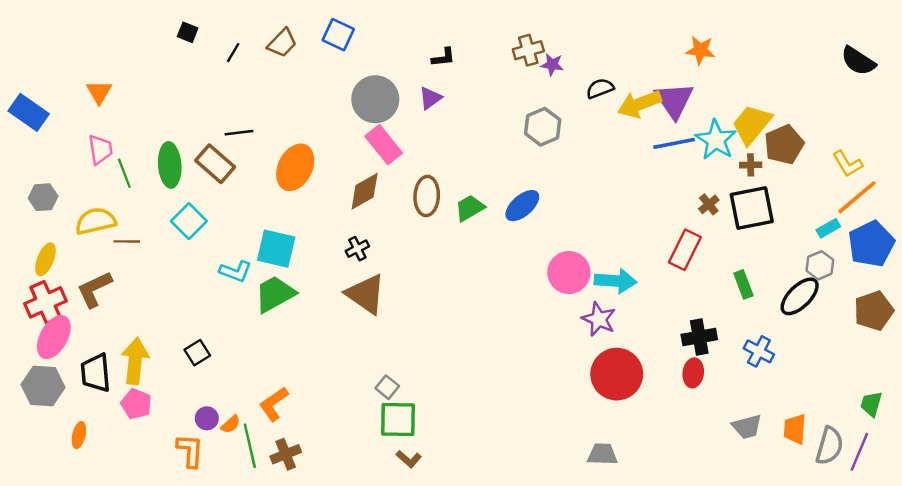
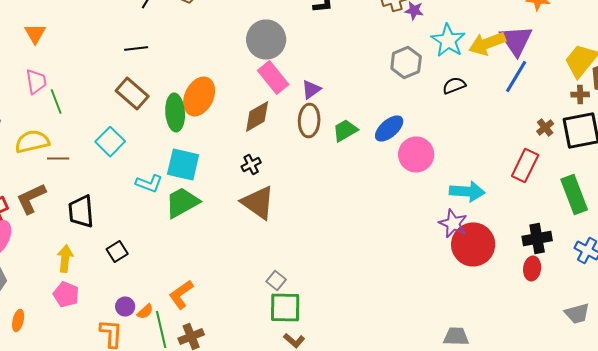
black semicircle: (600, 88) -> (454, 86), moved
purple triangle: (430, 98) -> (311, 90), moved
black line: (239, 133) -> (136, 48), moved
cyan star: (716, 140) -> (448, 40), moved
blue line: (674, 143) -> (516, 76), turned -48
green ellipse: (170, 165) -> (175, 112), moved
pink circle: (569, 273) -> (416, 154), moved
green rectangle: (743, 284) -> (574, 194), size x1.6
yellow arrow: (135, 361) -> (65, 258), size x0.7
black trapezoid: (96, 373) -> (81, 212), moved
red circle: (617, 374) -> (473, 244), moved

